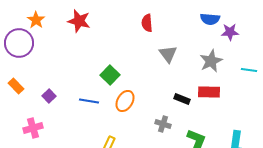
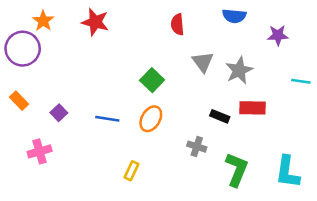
blue semicircle: (210, 19) -> (234, 16), moved
gray star: (211, 61) -> (239, 70), moved
green square: (110, 75) -> (152, 80), moved

